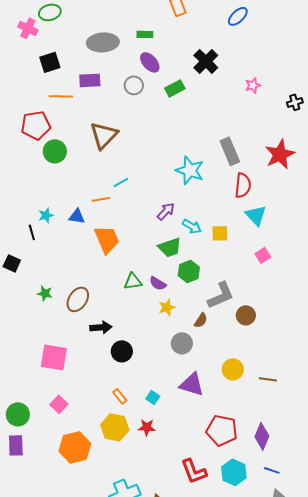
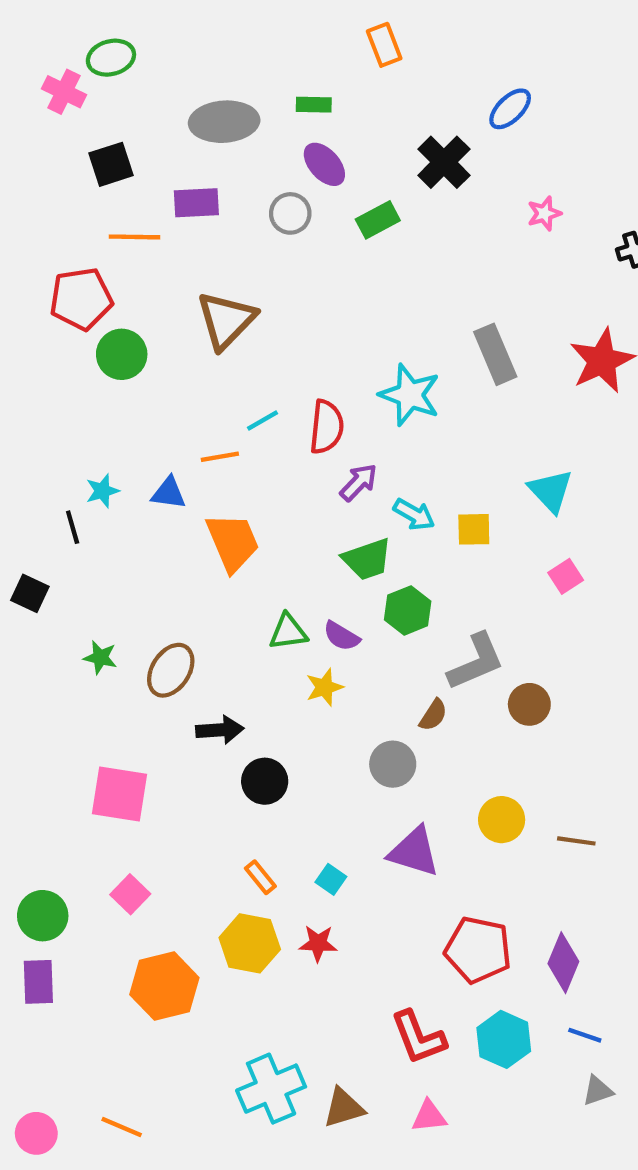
blue ellipse: (238, 16) -> (510, 109), moved
red semicircle: (243, 185) -> (327, 427), moved
yellow star: (167, 307) -> (324, 687), moved

